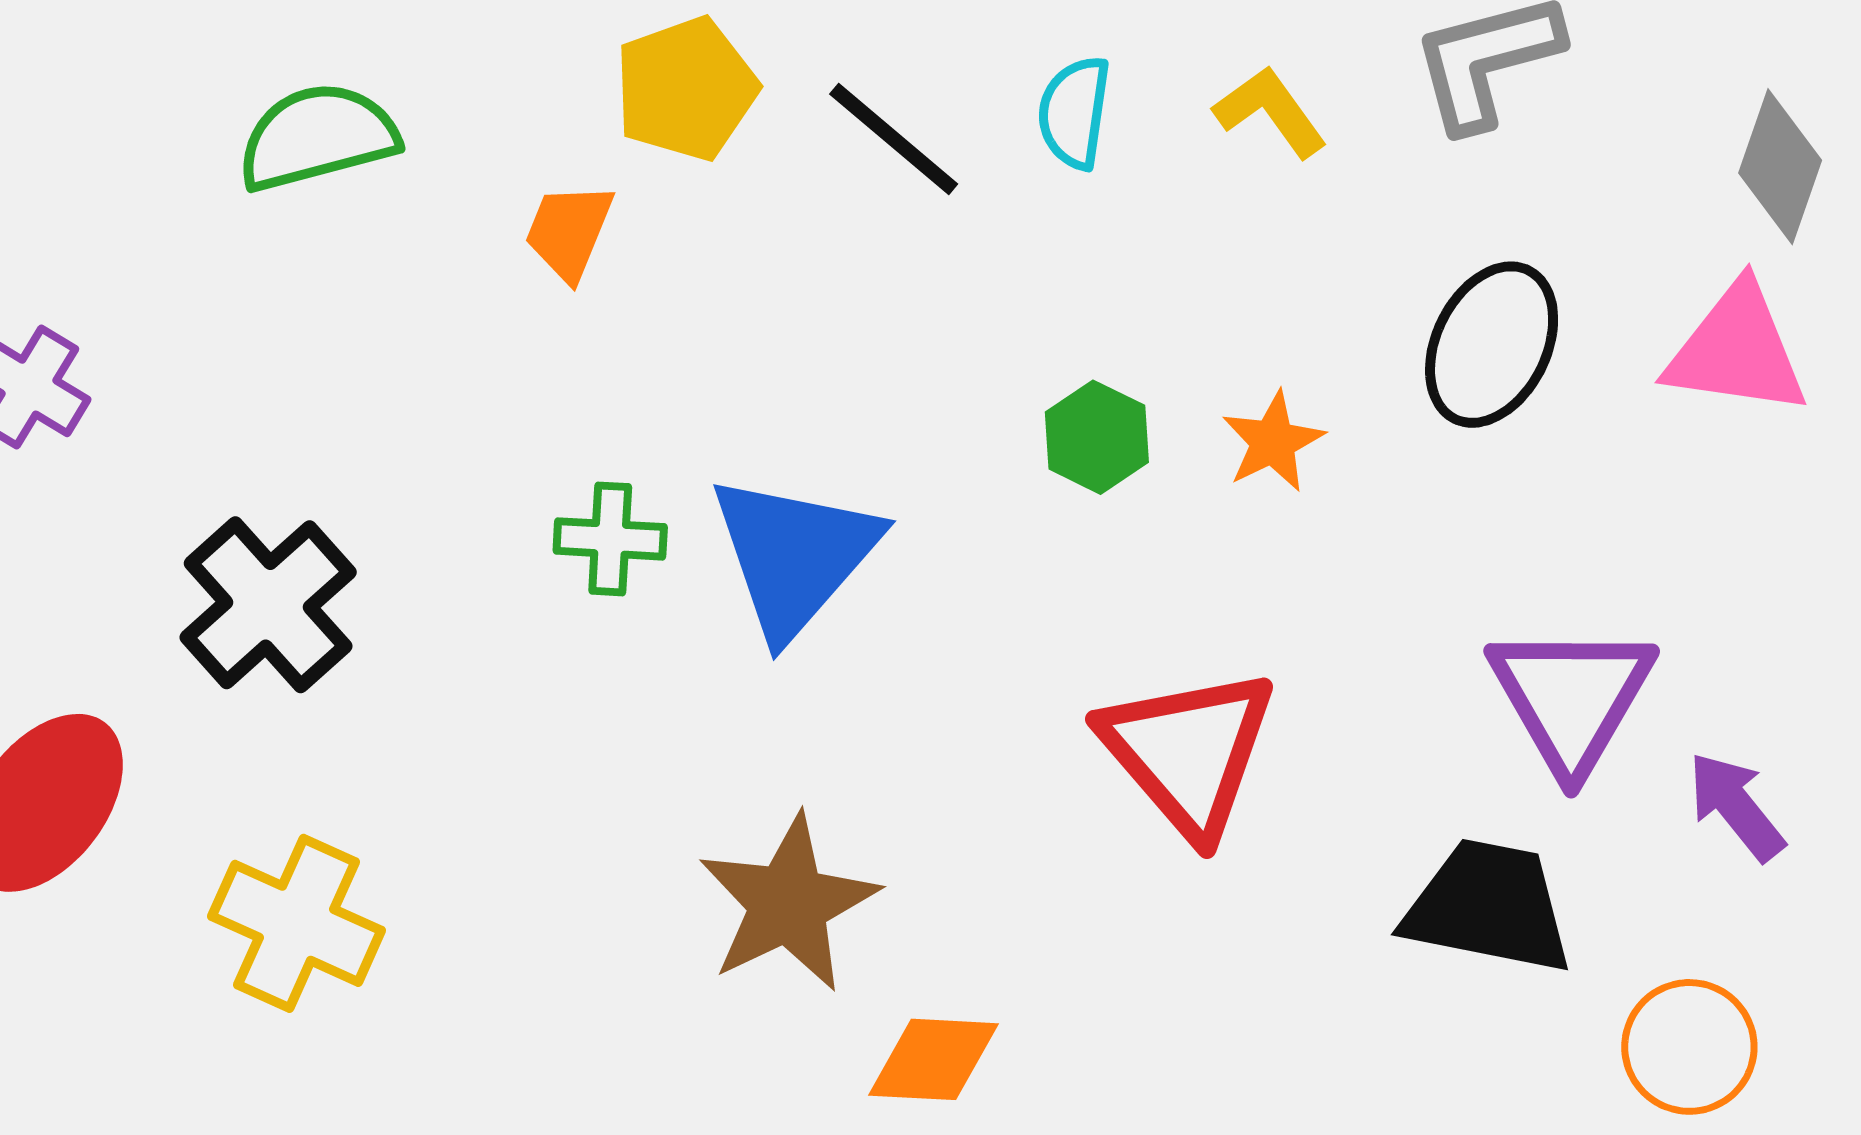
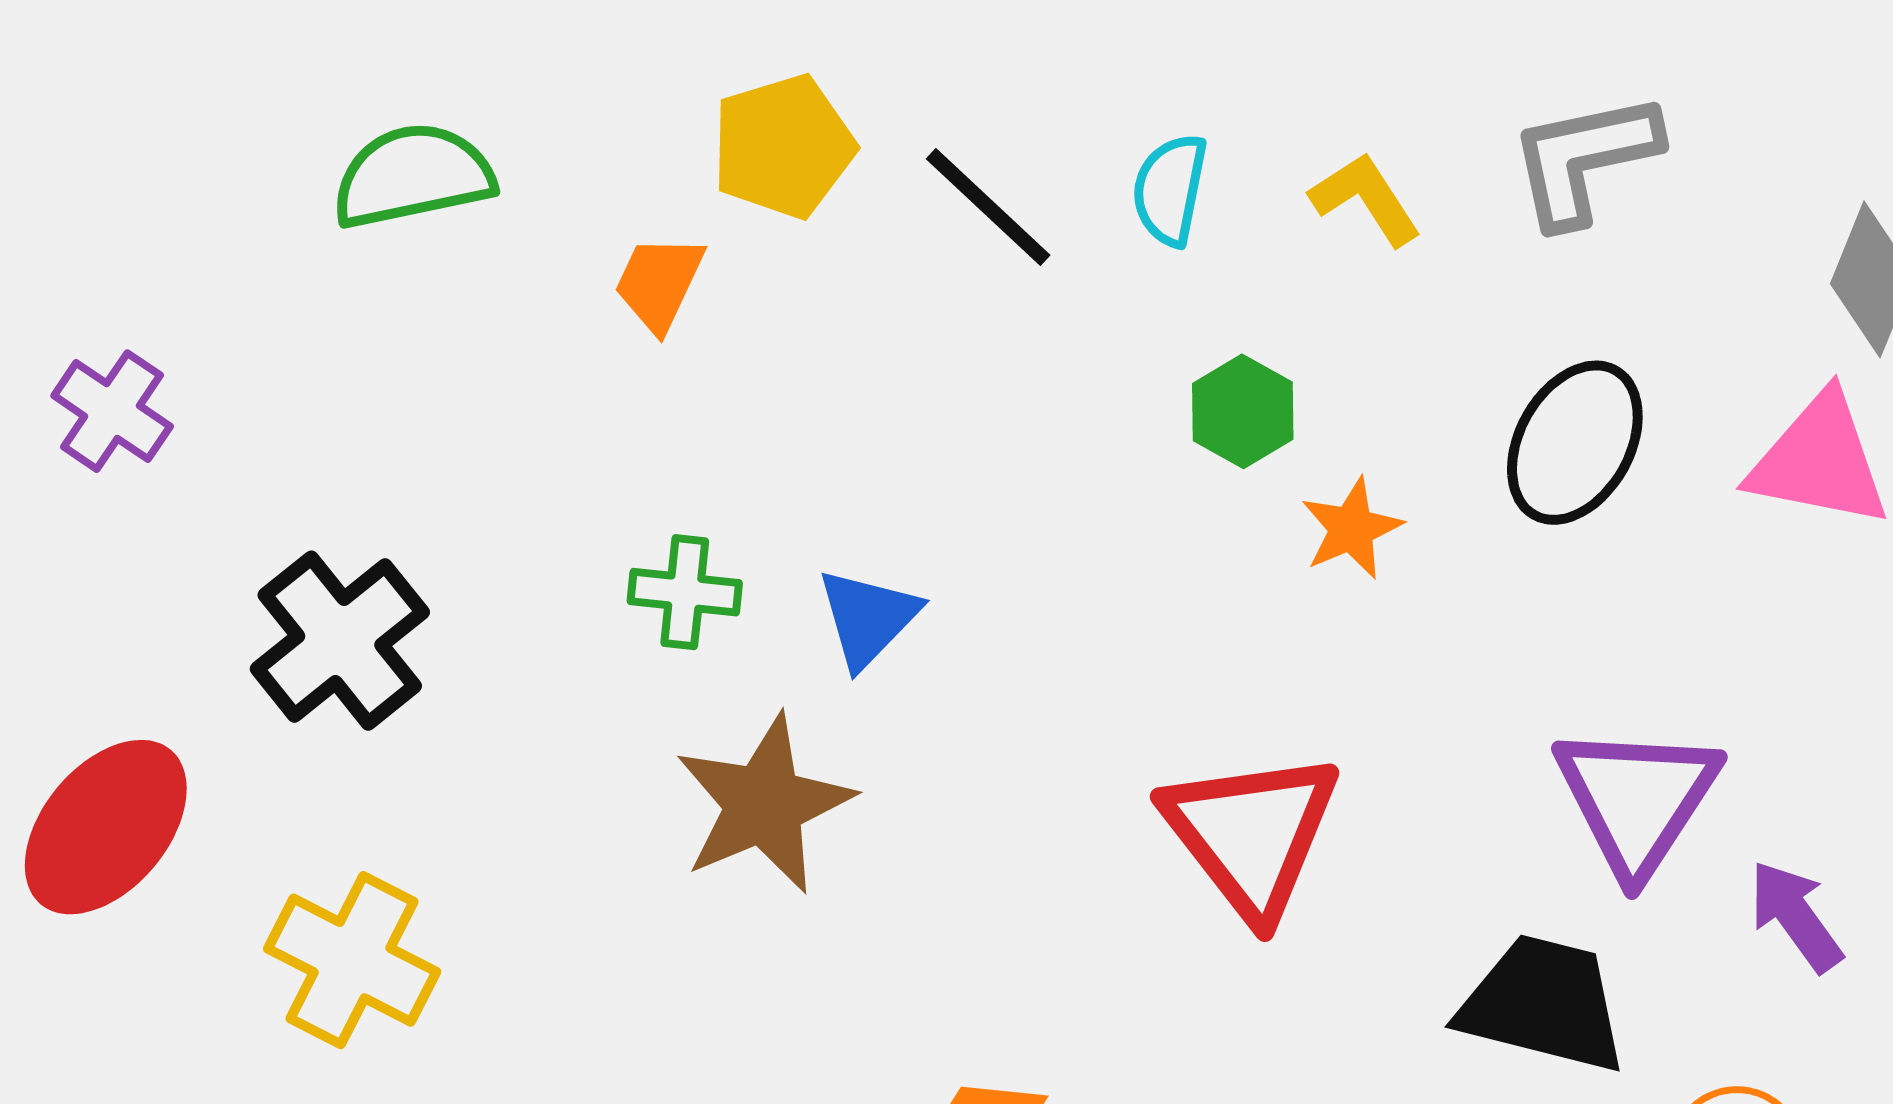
green hexagon: (1097, 437) -> (1243, 411), moved
blue triangle: (794, 555) -> (868, 618), size x0.6
brown star: (788, 903) -> (764, 804), moved

